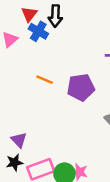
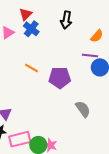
black arrow: (55, 16) -> (66, 20), moved

